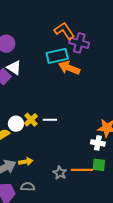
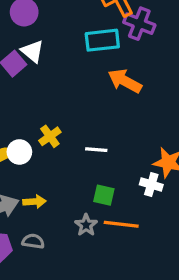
orange arrow: (69, 68) -> (125, 81), moved
white line: (50, 120) -> (96, 150), moved
white circle: (16, 124) -> (19, 152), moved
green square: (99, 165) -> (104, 195), moved

